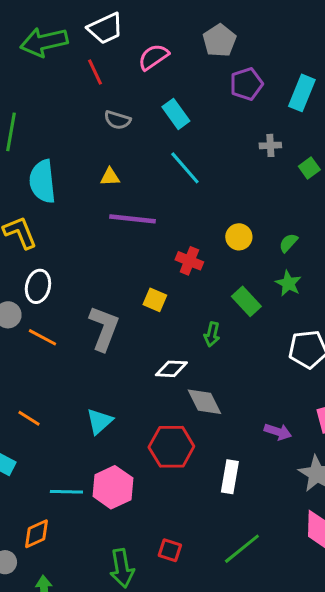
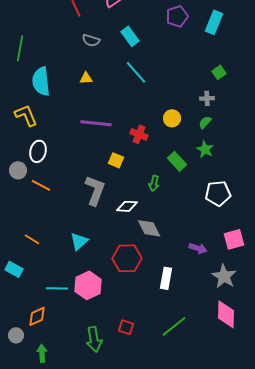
gray cross: (270, 145) -> (207, 98), moved
purple line: (132, 219) -> (96, 123), moved
gray L-shape: (104, 328) -> (95, 190), moved

